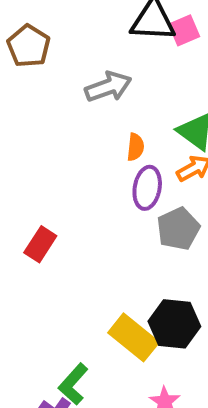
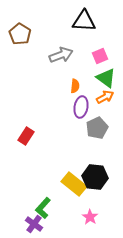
pink square: (184, 30) -> (100, 56), moved

